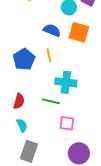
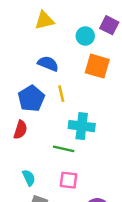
blue semicircle: (52, 30) -> (48, 64), moved
red semicircle: (19, 101) -> (20, 130), moved
pink square: (67, 123) -> (68, 180), moved

